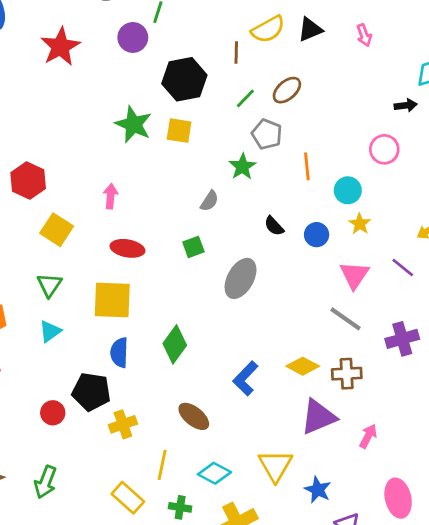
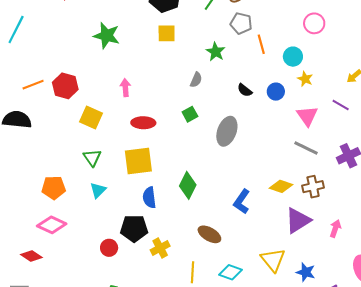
green star: (133, 124) -> (107, 36), moved
gray pentagon: (267, 134) -> (241, 23), moved

